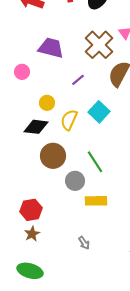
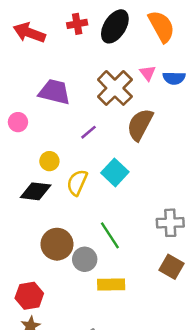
brown circle: (53, 156) -> (57, 244), moved

